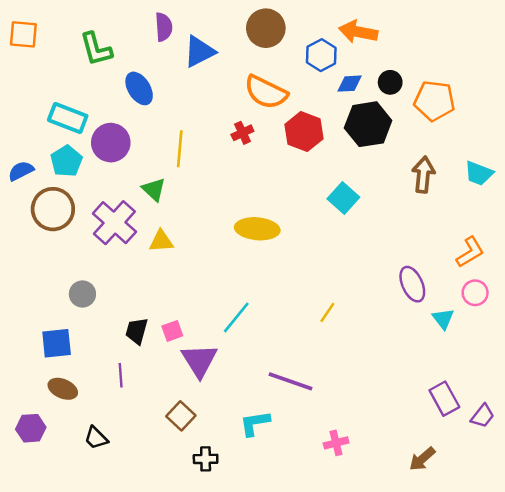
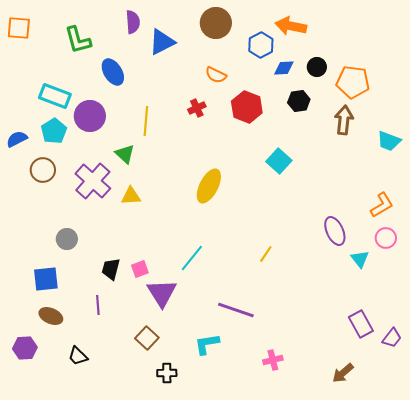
orange semicircle: (266, 92) -> (216, 75), size x0.6
black hexagon: (368, 124) -> (299, 101), size x0.6
brown arrow: (423, 175) -> (344, 120), moved
brown circle: (53, 209) -> (43, 170), size x0.7
yellow ellipse: (257, 229) -> (209, 186), turned -68

